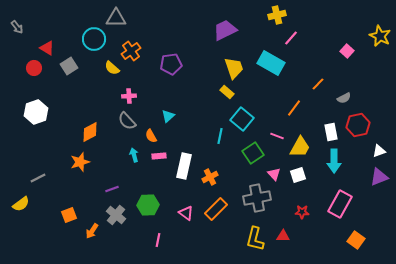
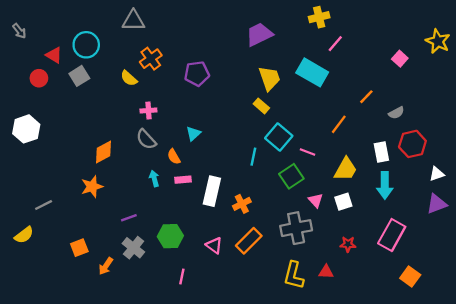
cyan circle: (94, 39) -> (86, 45), moved
white hexagon: (36, 112) -> (26, 129), moved
pink line: (277, 136) -> (308, 152), moved

